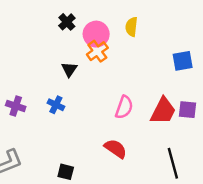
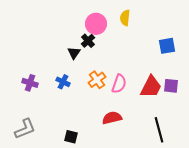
black cross: (67, 22) -> (88, 41), moved
orange cross: (97, 51) -> (97, 80), moved
red semicircle: (116, 149) -> (112, 118), turned -48

